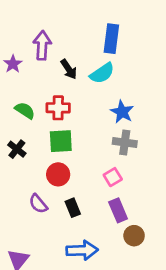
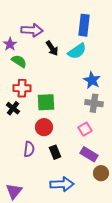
purple arrow: (42, 45) -> (32, 30), turned 90
red cross: (58, 108) -> (22, 88), moved
green semicircle: (25, 111) -> (19, 61), moved
purple semicircle: (38, 204) -> (29, 149), turned -133
purple rectangle: (118, 210) -> (89, 154), turned -36

